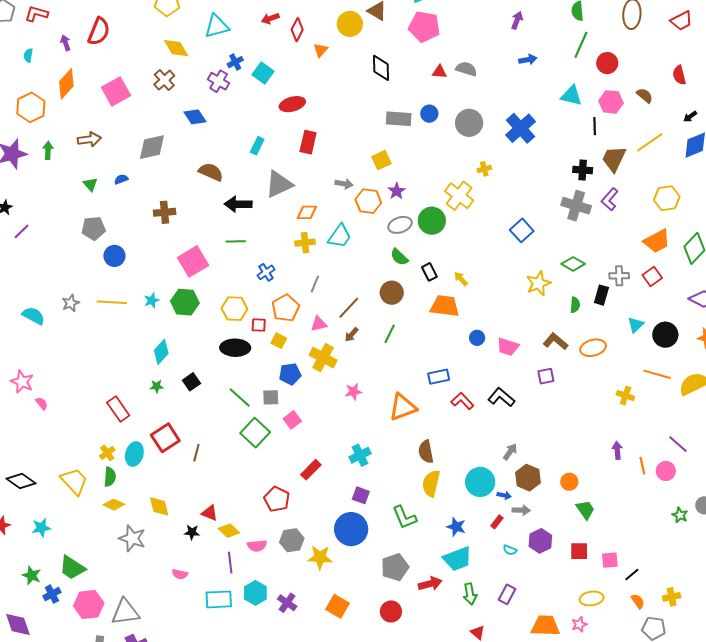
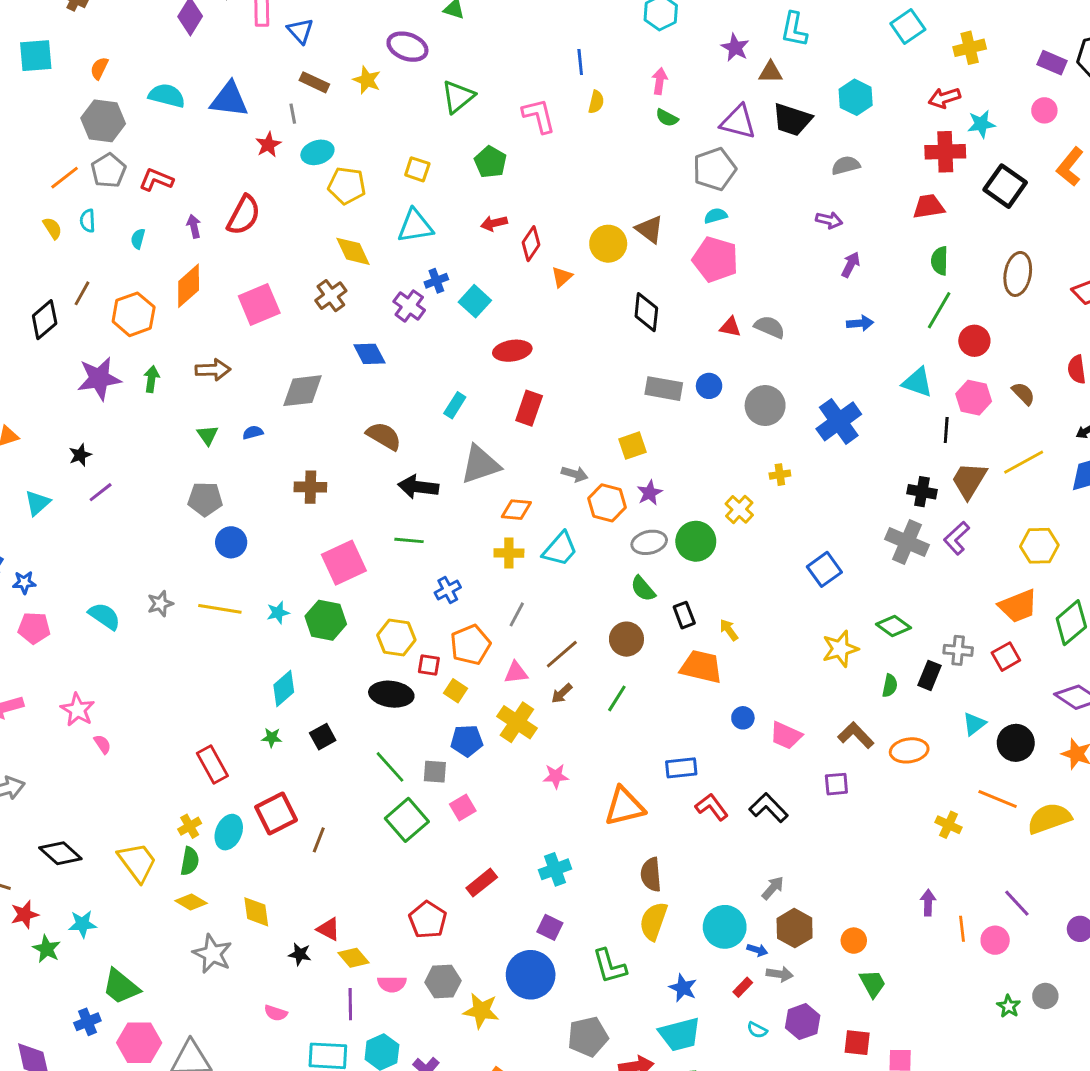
yellow cross: (459, 196) -> (739, 509), size x0.7
green star: (32, 575) -> (47, 949), moved

